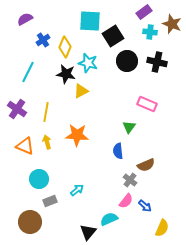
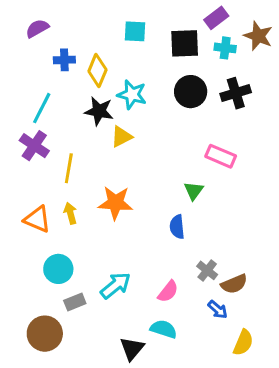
cyan square: (90, 21) -> (135, 31), size x0.7
black square: (113, 36) -> (185, 43), moved, turned 30
blue cross: (43, 40) -> (64, 60), turned 32
black cross: (157, 62) -> (236, 93), turned -30
purple cross: (17, 109) -> (34, 146), moved
brown semicircle: (146, 165) -> (234, 284), moved
gray cross: (130, 180) -> (207, 270), moved
cyan arrow: (77, 190) -> (115, 285), size x1.5
pink semicircle: (126, 201) -> (168, 291), moved
cyan semicircle: (109, 219) -> (164, 329), turned 42

